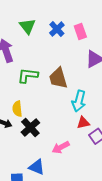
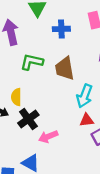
blue cross: (57, 29) -> (61, 29), moved, turned 35
pink arrow: (61, 147) -> (48, 137), moved

